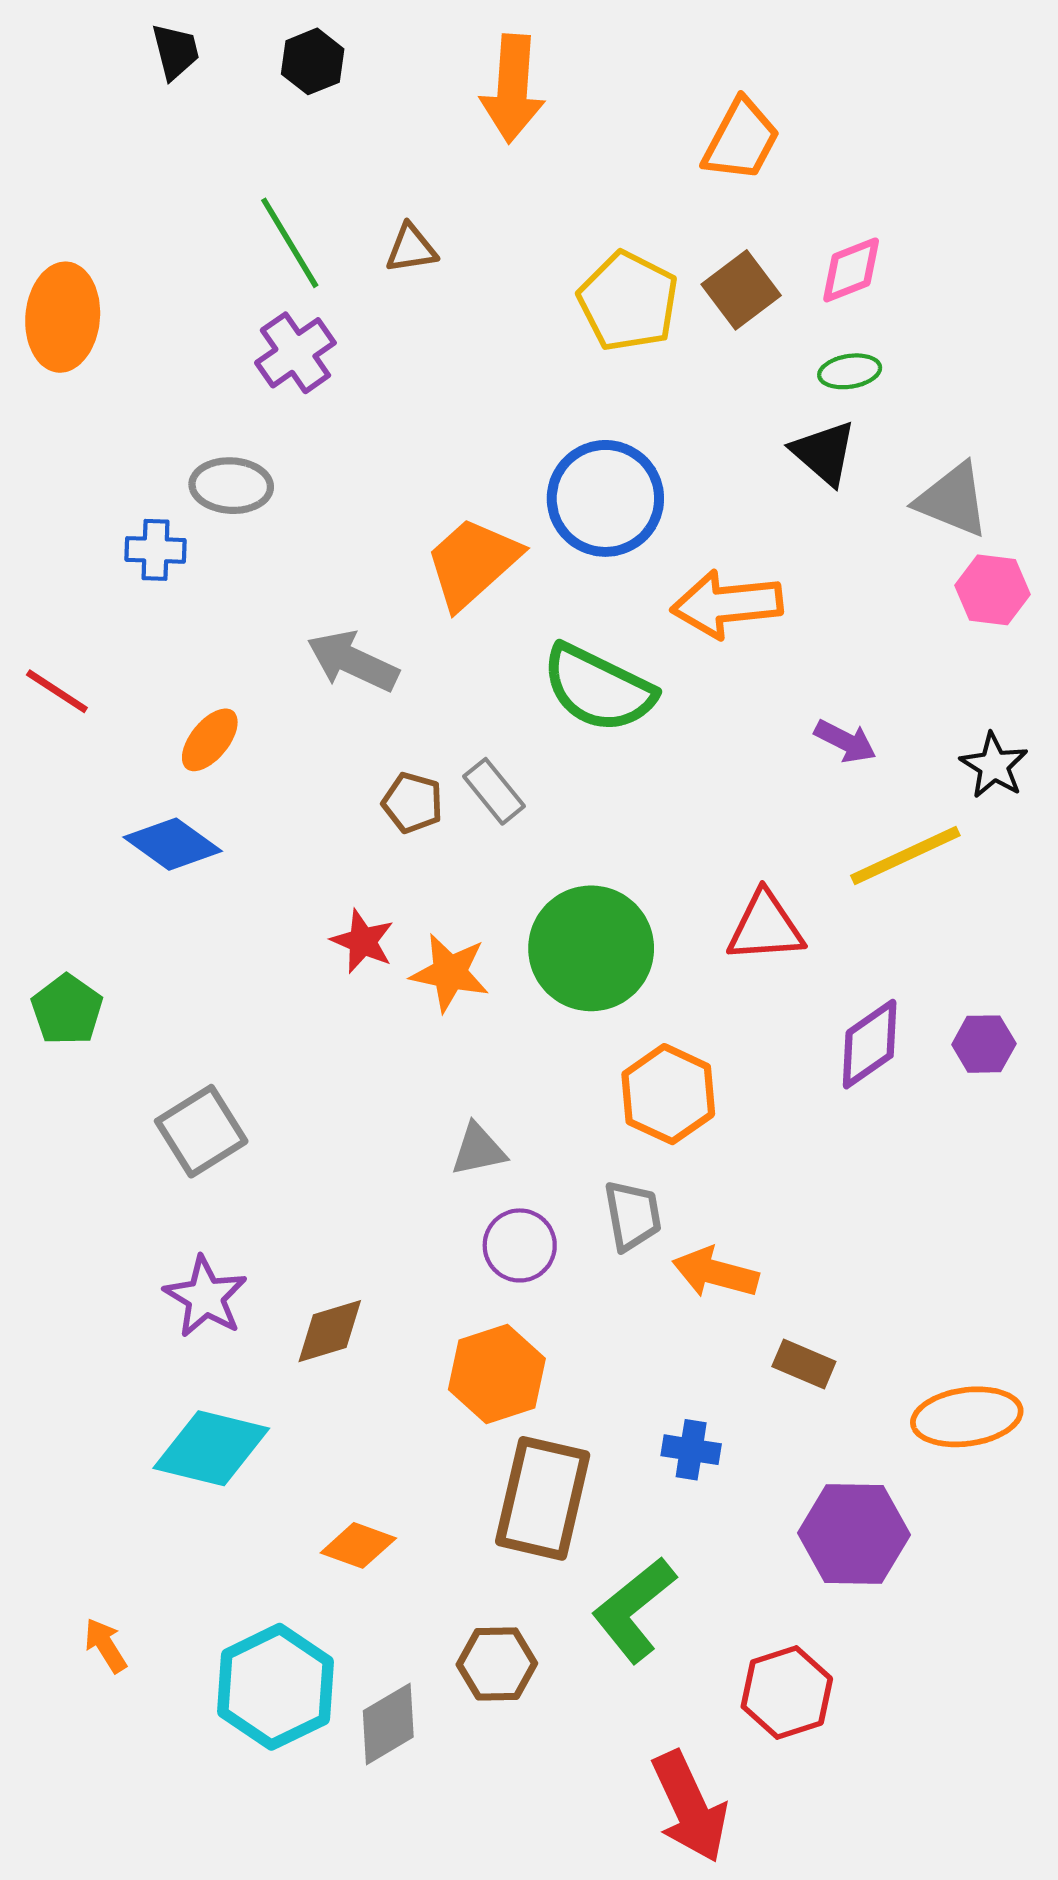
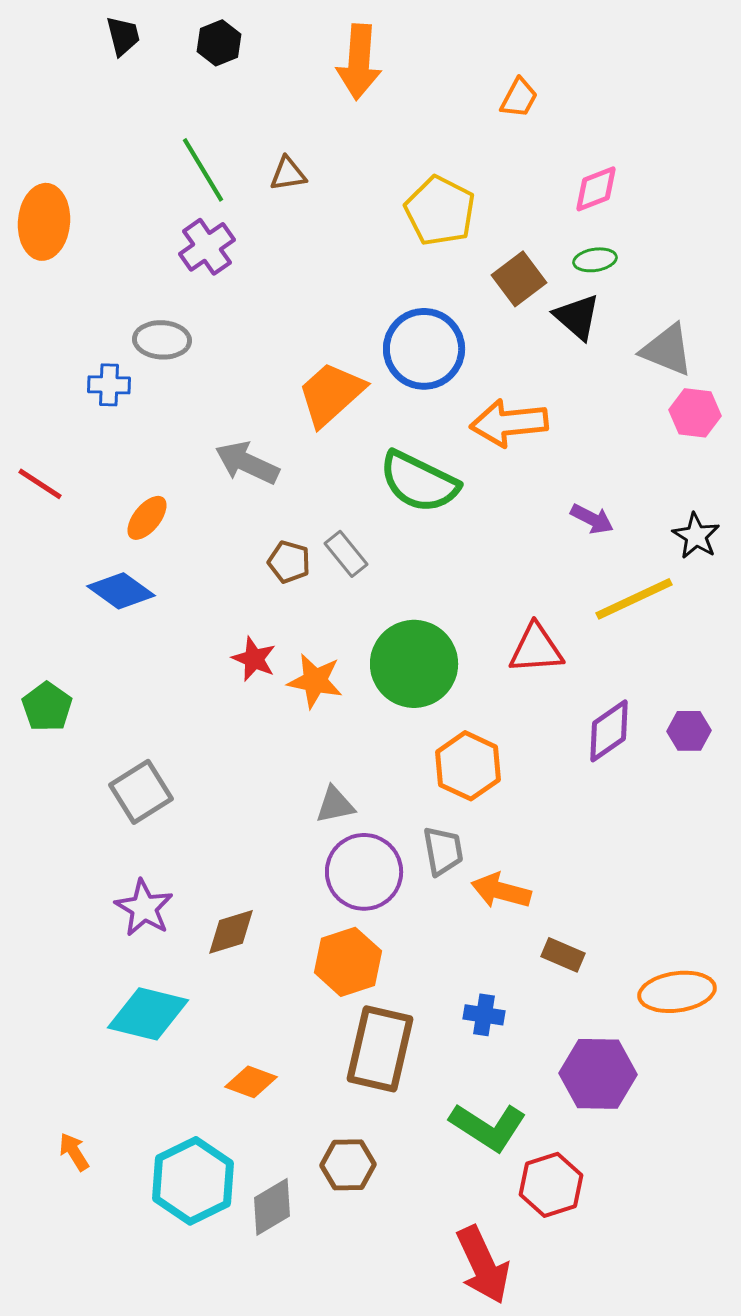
orange trapezoid: (741, 140) -> (519, 98), size x0.7
brown square: (741, 290) -> (519, 279), moved
purple circle: (520, 1245) -> (364, 872), size x1.5
green L-shape: (634, 1610) -> (488, 1127), moved, turned -108

